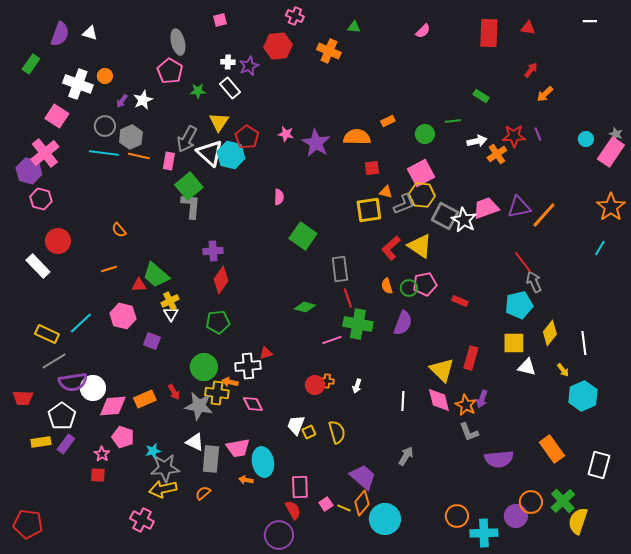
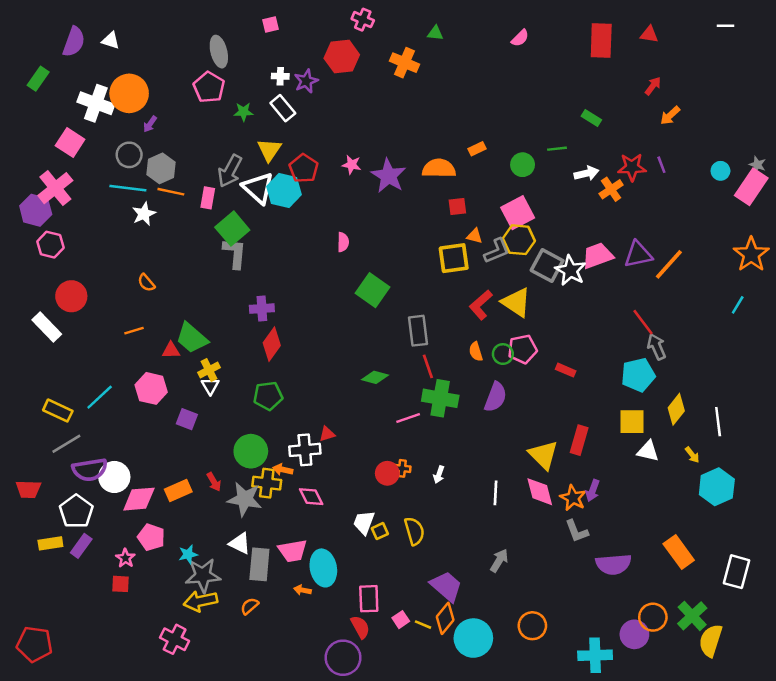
orange circle: (105, 76) -> (129, 93), size x2.0
white star: (143, 100) -> (144, 214), moved
orange circle: (457, 516) -> (532, 626), moved

